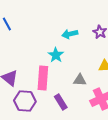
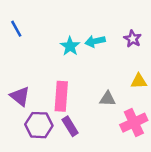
cyan star: (56, 55) -> (70, 46), moved
purple rectangle: (61, 102) -> (70, 126), moved

